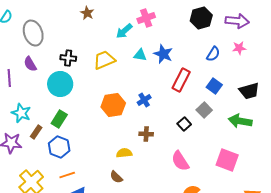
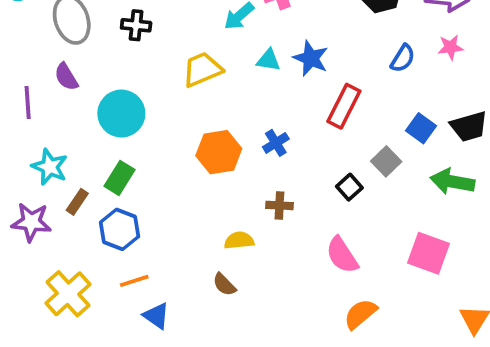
black cross: (68, 58) -> (136, 25), moved
blue square: (214, 86) -> (421, 128), moved

